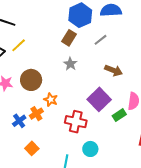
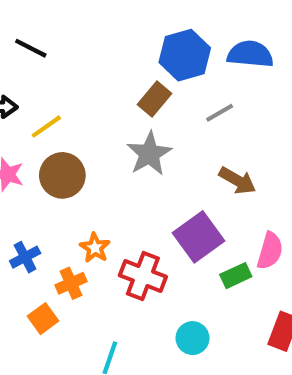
yellow line: (19, 45) -> (46, 127), moved
gray star: (70, 64) -> (149, 154), size x1.5
orange star: (51, 100) -> (95, 248), moved
orange cross: (36, 114) -> (71, 283), moved
cyan circle: (90, 149) -> (192, 338), moved

